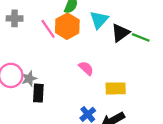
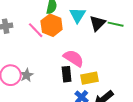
pink semicircle: (86, 68) -> (74, 58), size x1.5
yellow rectangle: (116, 88) -> (90, 78), moved
black rectangle: (38, 93) -> (67, 74), moved

